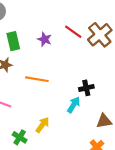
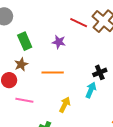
purple star: (45, 39) -> (59, 42), moved
yellow arrow: (42, 125) -> (65, 105), moved

